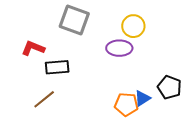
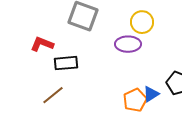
orange pentagon: (126, 104) -> (135, 100), turned -30

